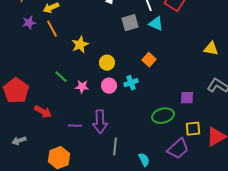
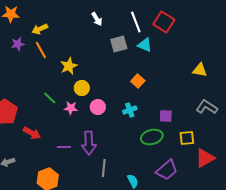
yellow circle: (107, 63) -> (82, 88), moved
cyan cross: (131, 83) -> (130, 110), moved
purple square: (187, 98) -> (166, 116), moved
yellow square: (193, 129) -> (187, 138), moved

